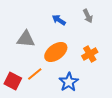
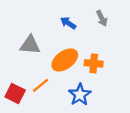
orange cross: (90, 54) -> (94, 63), moved, turned 35

